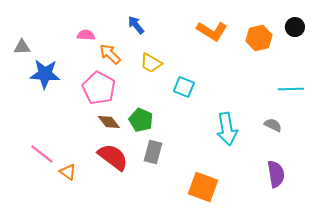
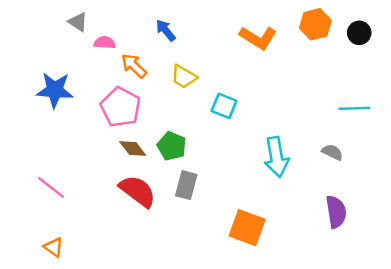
orange hexagon: (259, 38) -> (315, 24), moved
gray triangle: (22, 47) -> (78, 22), moved, turned 36
orange triangle: (68, 172) -> (54, 247), moved

